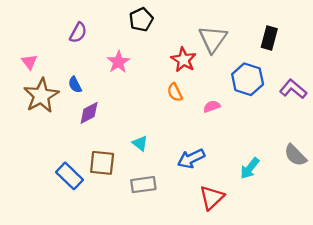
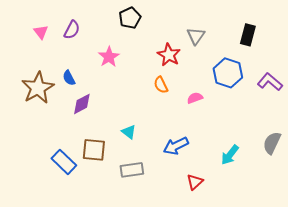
gray triangle: (213, 39) -> (196, 36), size x0.7
pink triangle: (29, 62) -> (41, 32), moved
gray semicircle: (295, 155) -> (272, 143), turned 70
red triangle: (212, 198) -> (195, 182), size x0.7

